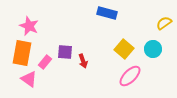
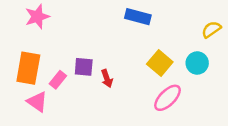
pink star: (29, 26) -> (37, 17), moved, turned 30

